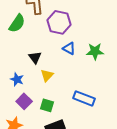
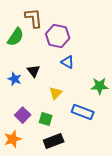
green star: (95, 51) -> (100, 86), moved
yellow triangle: (47, 75) -> (56, 93), moved
blue star: (17, 79) -> (15, 79), moved

